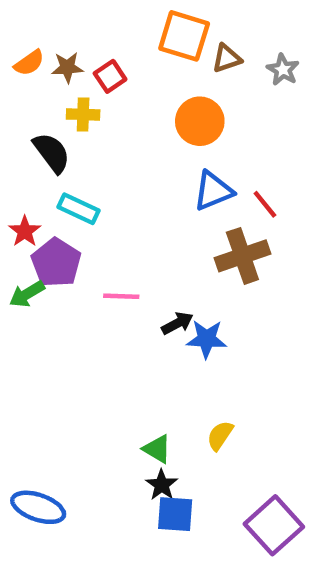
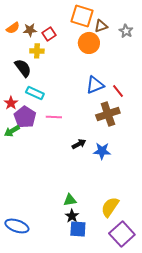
orange circle: (200, 121) -> (89, 43), moved
pink line: (121, 296) -> (54, 117), moved
blue star: (207, 339) -> (102, 151), moved
yellow semicircle: (220, 436) -> (110, 207), moved, size x1.5
green triangle: (157, 449) -> (70, 200), turned -40

